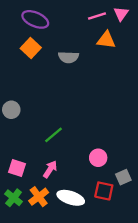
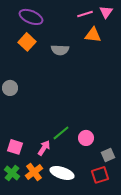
gray circle: (11, 110) -> (10, 88), moved
green line: (54, 135) -> (61, 133), moved
red square: (104, 191) -> (100, 175), moved, turned -30

